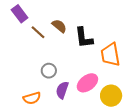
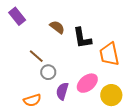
brown line: (38, 32) -> (36, 56), moved

